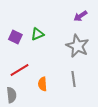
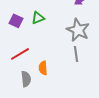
gray line: (73, 79) -> (76, 54), moved
gray semicircle: (11, 95) -> (26, 79), moved

